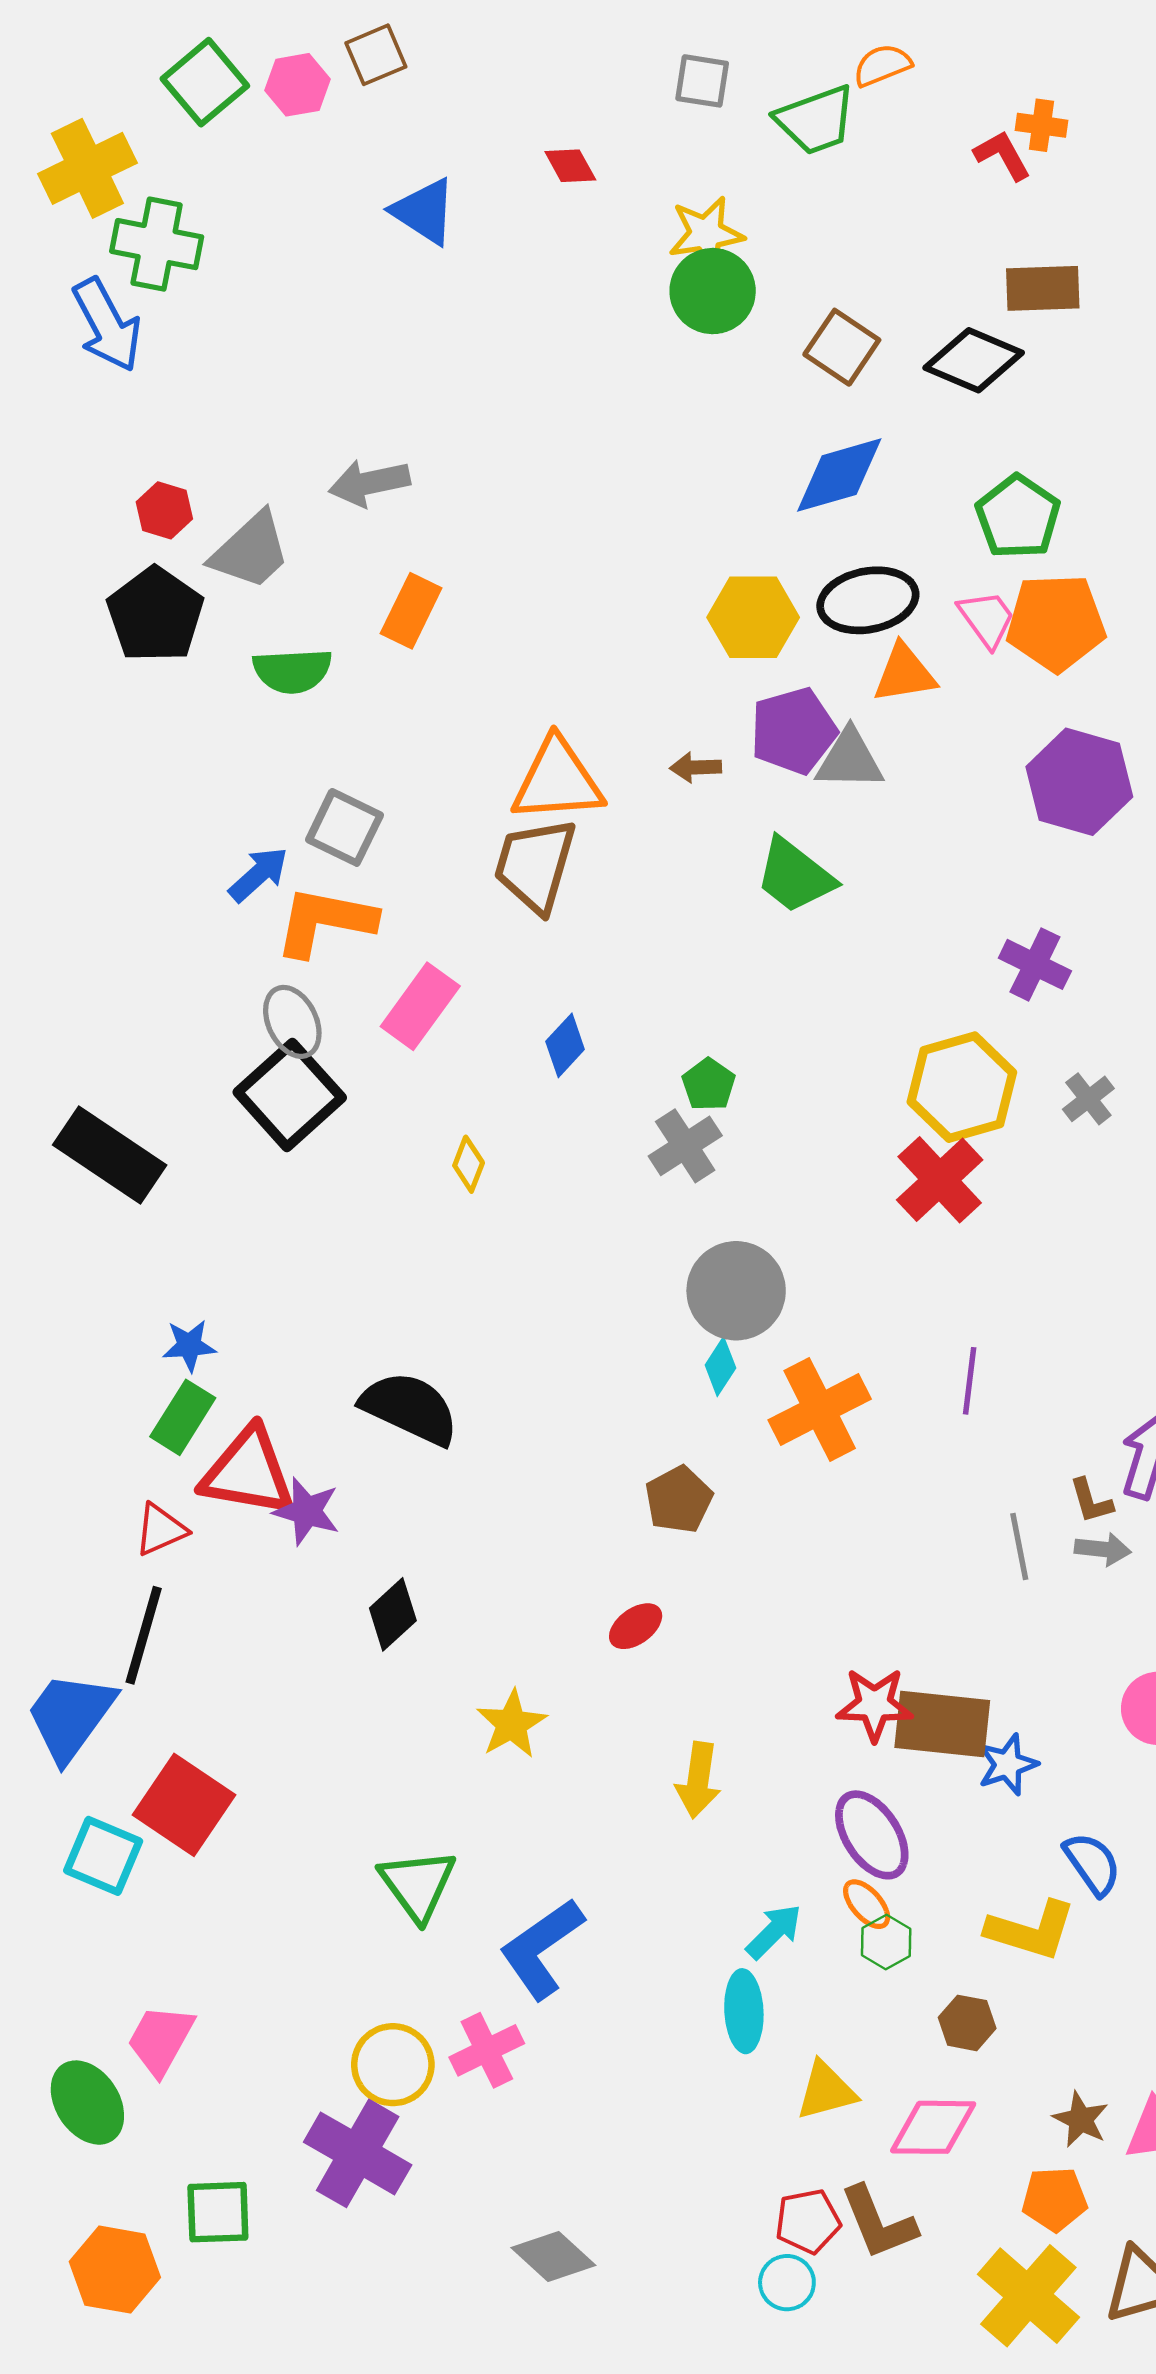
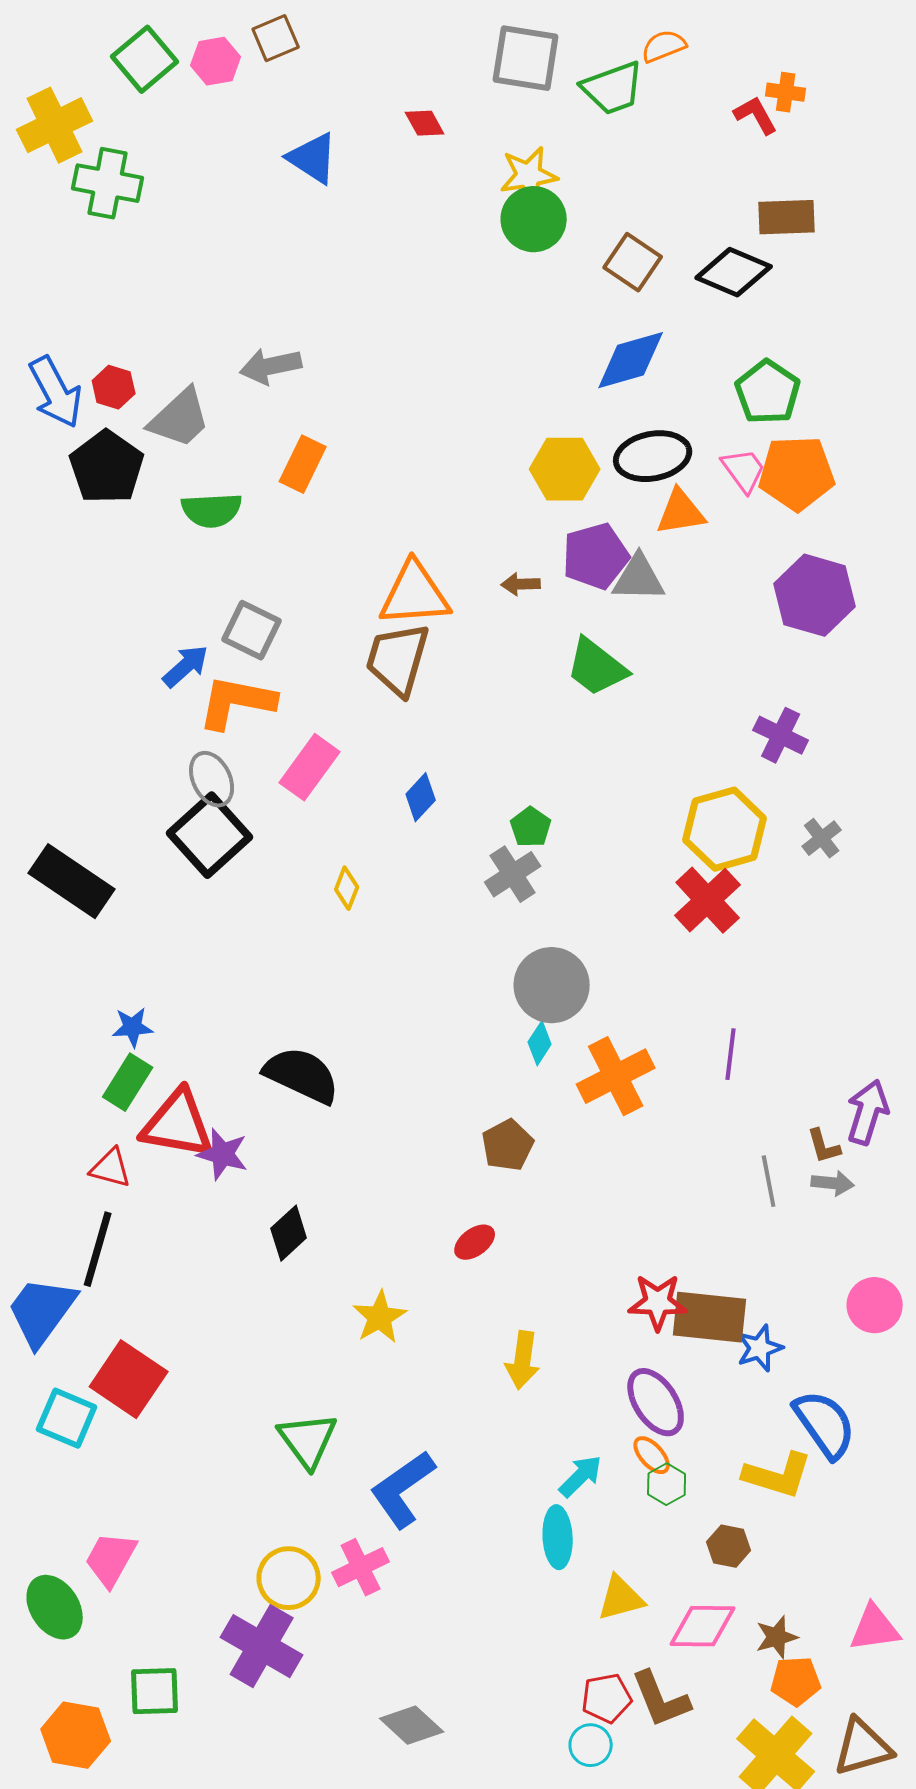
gray square: (702, 81) -> (526, 58), size x1.6
blue arrow: (107, 325) -> (56, 392), moved
red triangle: (161, 1530) -> (111, 1168), turned 39
blue semicircle: (1092, 1864) -> (825, 1424), size x1.4
brown star: (1081, 2119) -> (777, 1637), moved, turned 30

